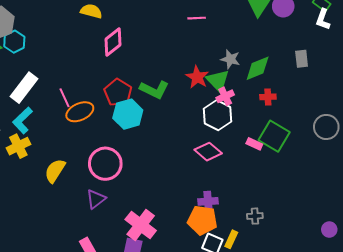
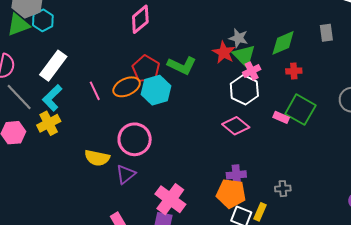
gray star: (230, 59) -> (238, 38), moved
pink line: (64, 98) -> (95, 91), moved
orange ellipse: (80, 112) -> (127, 87), moved
yellow semicircle: (55, 171) -> (97, 158), moved, turned -110

